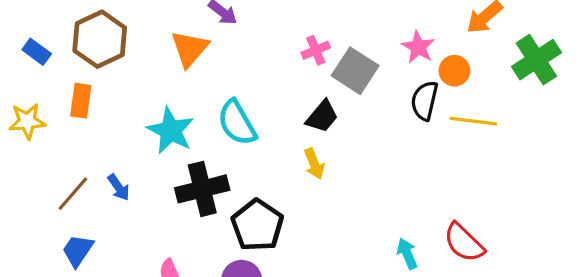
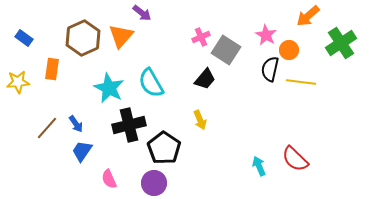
brown hexagon: (100, 39) -> (83, 38), moved
yellow arrow: (314, 164) -> (200, 120), moved
blue trapezoid: (78, 250) -> (82, 151), moved

